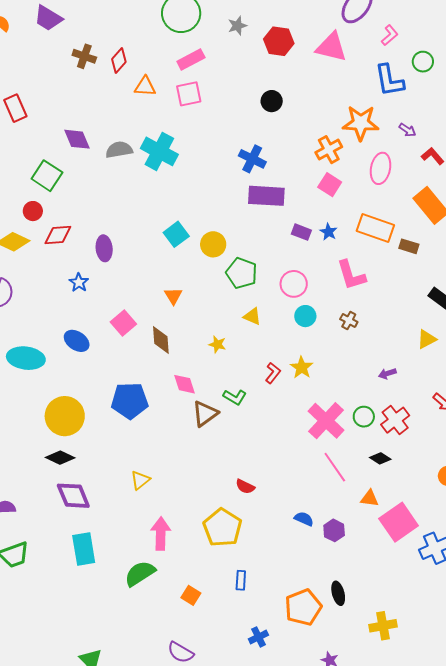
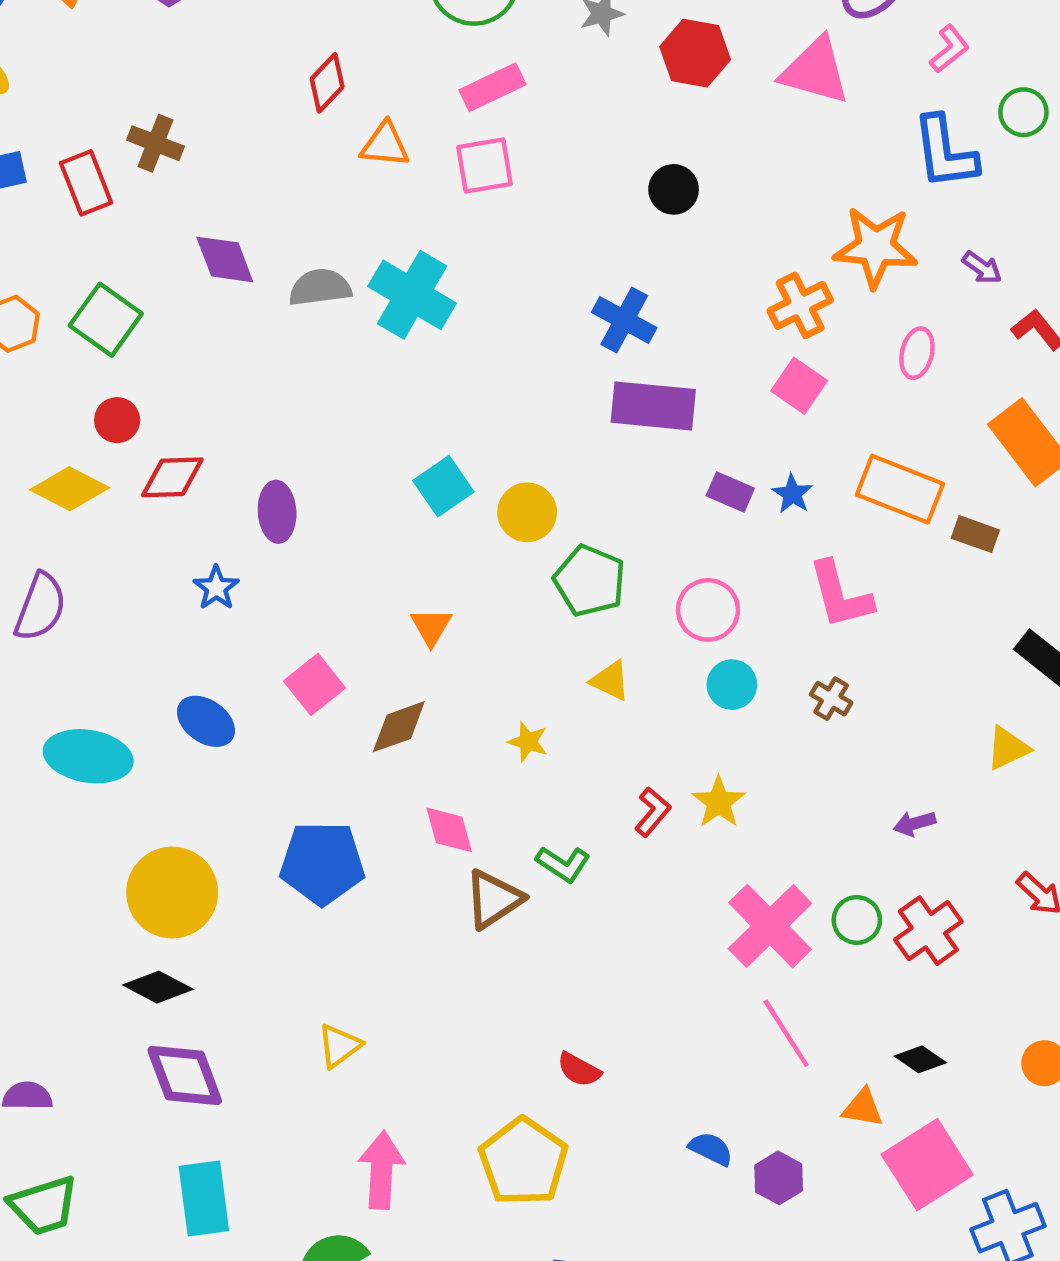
brown cross: (84, 56) -> (155, 143), moved
pink ellipse: (381, 168) -> (917, 353), size x0.7
green square: (47, 176) -> (106, 320), moved
brown diamond: (161, 340) -> (399, 727), turned 72
black diamond: (380, 458) -> (920, 1059), moved

